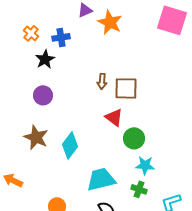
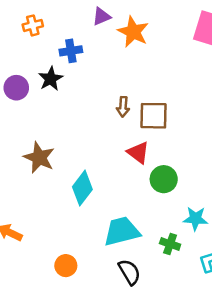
orange cross: (31, 33) -> (33, 25), moved, turned 35
purple circle: (43, 95) -> (16, 88), moved
brown star: (36, 137) -> (39, 158), moved
cyan star: (145, 165) -> (195, 219), moved

